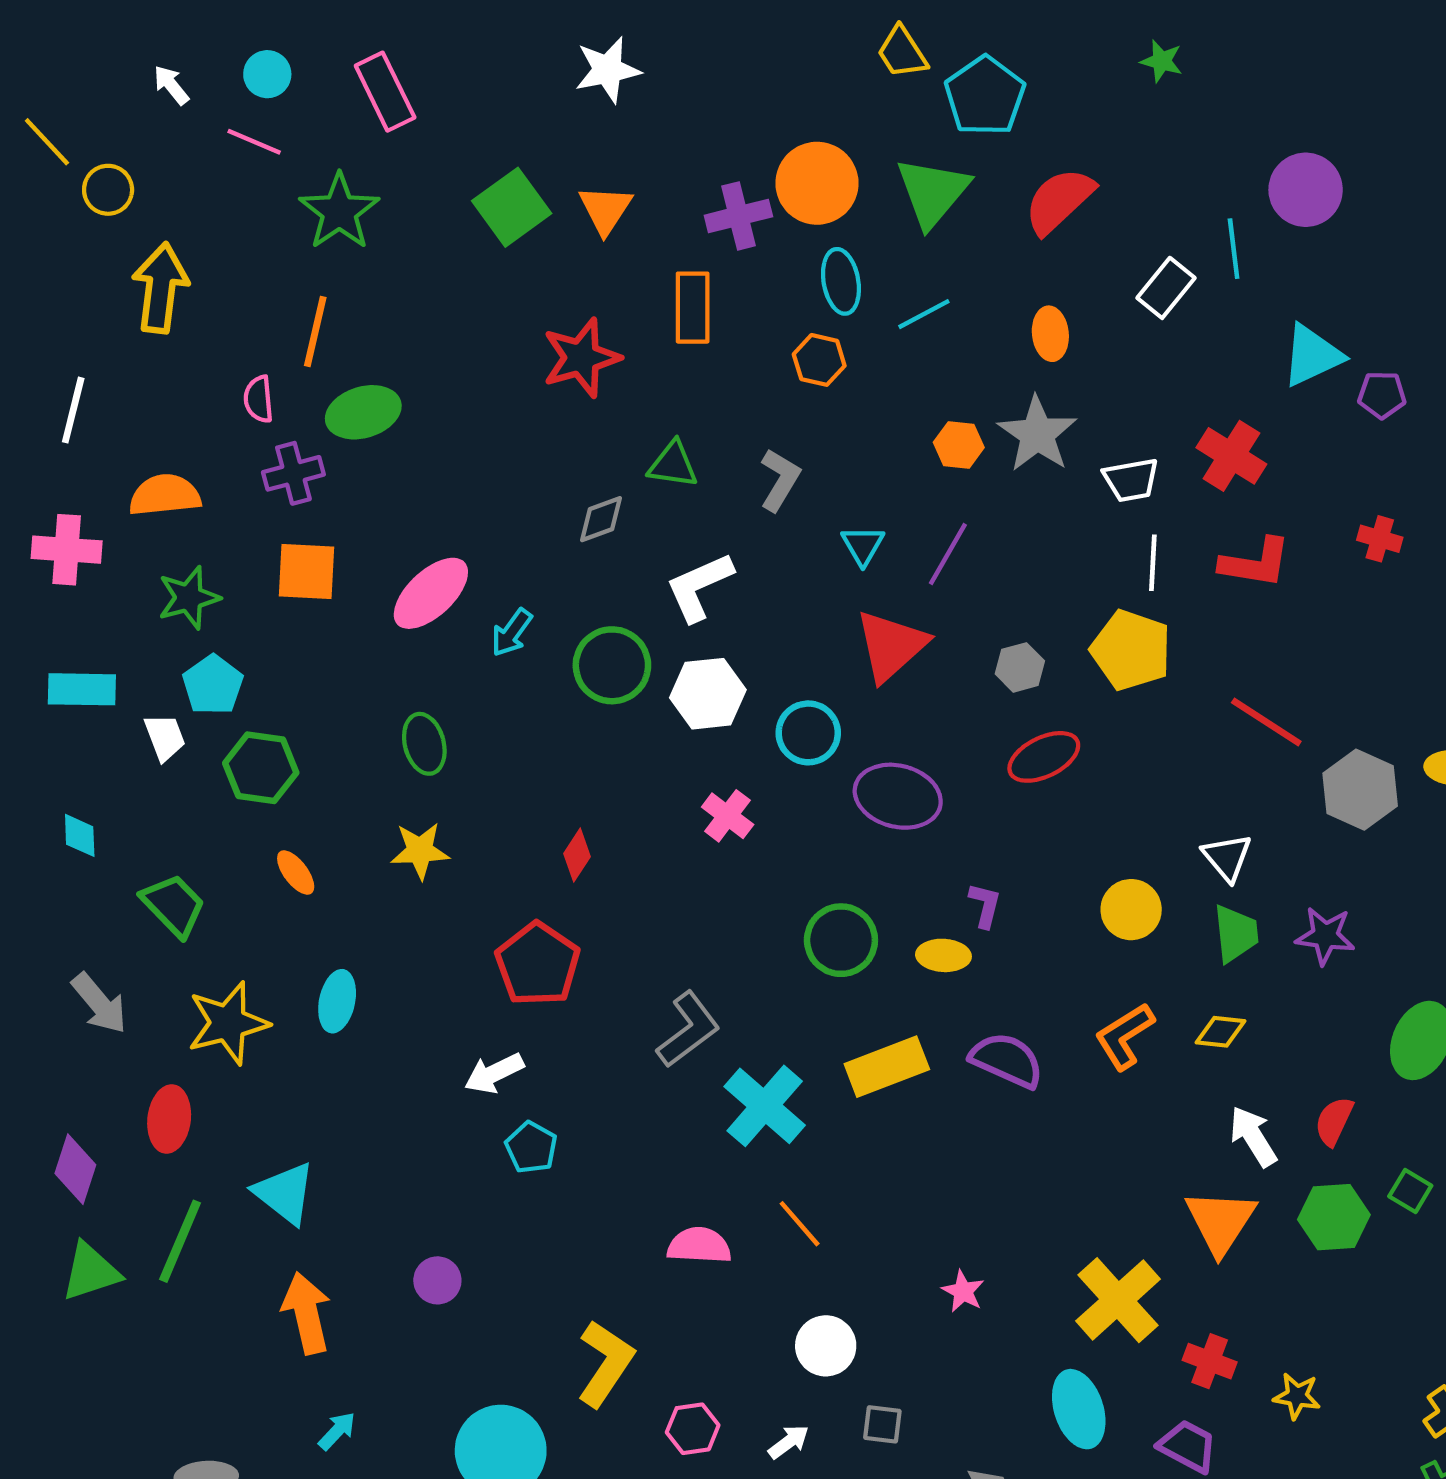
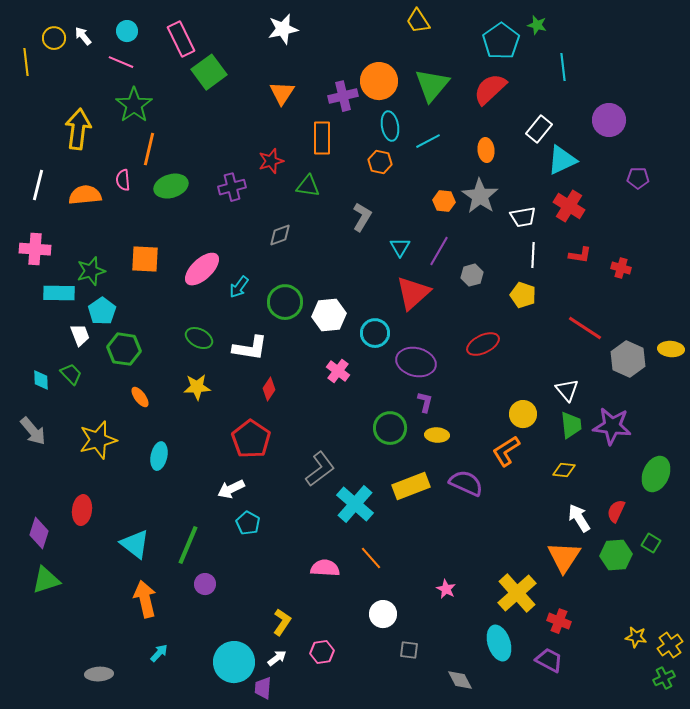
cyan pentagon: (985, 96) -> (501, 41), moved
yellow line: (47, 142) -> (26, 62), turned 36
yellow circle: (108, 190) -> (54, 38), moved
purple circle: (1306, 190) -> (609, 120), moved
green square: (512, 207) -> (209, 72), moved
green star: (339, 212) -> (134, 105), moved
cyan line: (1234, 249) -> (563, 67), moved
cyan triangle: (1312, 356) -> (562, 160), moved
red star: (581, 358) -> (271, 161), size x0.7
green triangle: (673, 465) -> (308, 186), moved
purple cross: (293, 473) -> (232, 187), moved
orange semicircle: (165, 495) -> (85, 195), moved
red cross: (1380, 539) -> (621, 268), moved
red L-shape: (1255, 563) -> (580, 255), size x0.7
white L-shape: (699, 587) -> (250, 348), moved, turned -147
yellow pentagon: (1131, 650) -> (523, 295), size x0.7
gray hexagon: (1020, 667) -> (472, 275), moved
cyan rectangle: (82, 689) -> (59, 293), moved
green ellipse: (424, 744) -> (199, 338), turned -48
green trapezoid: (173, 905) -> (71, 374), moved, size x0.7
purple L-shape: (985, 905) -> (425, 402), moved
purple star: (1325, 936) -> (612, 426), size x1.4
gray arrow: (99, 1003) -> (33, 431), moved
yellow star: (228, 1023) -> (98, 440), moved
orange L-shape: (1125, 1036) -> (506, 451), moved
green line: (180, 1241) -> (188, 545), moved
yellow L-shape: (605, 1363) -> (282, 622), size x0.7
yellow star: (1297, 1396) -> (636, 637), moved
white arrow: (789, 1442) -> (277, 658), moved

